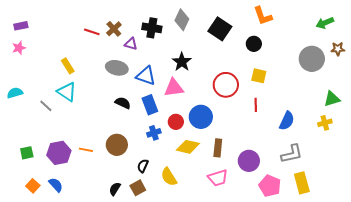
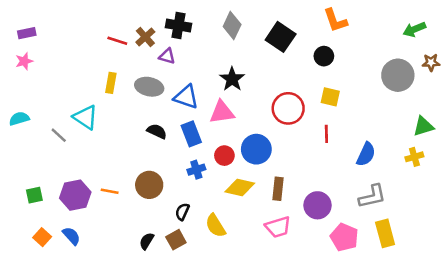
black cross: (152, 28) -> (179, 26), moved
yellow rectangle: (68, 66) -> (111, 83), moved, turned 42

